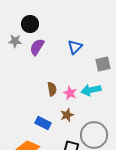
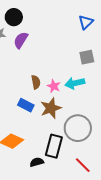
blue triangle: (75, 47) -> (86, 22), moved
brown star: (67, 115) -> (51, 108), size x1.5
blue rectangle: (43, 123) -> (26, 105), moved

